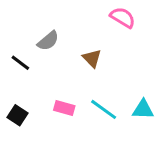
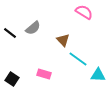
black line: (20, 63) -> (10, 33), moved
cyan line: (104, 109) -> (78, 59), moved

